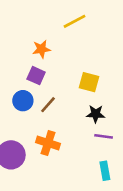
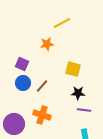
orange star: (41, 49) -> (47, 44), moved
purple square: (36, 76) -> (22, 64), moved

